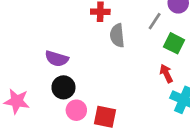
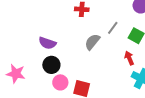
gray line: (155, 21) -> (113, 28), moved
gray semicircle: (117, 35) -> (92, 42), moved, turned 42

